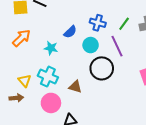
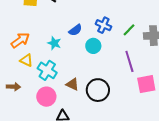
orange arrow: (21, 38) -> (20, 40), moved
purple line: (117, 46) -> (129, 61), moved
black circle: (102, 68) -> (98, 90), moved
yellow triangle: (25, 81) -> (26, 60), moved, turned -32

